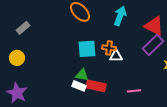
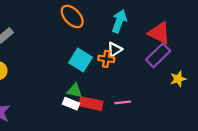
cyan square: (87, 49) -> (80, 60), turned 36
white triangle: (116, 56) -> (115, 49), moved, turned -32
pink line: (134, 91) -> (123, 102), moved

